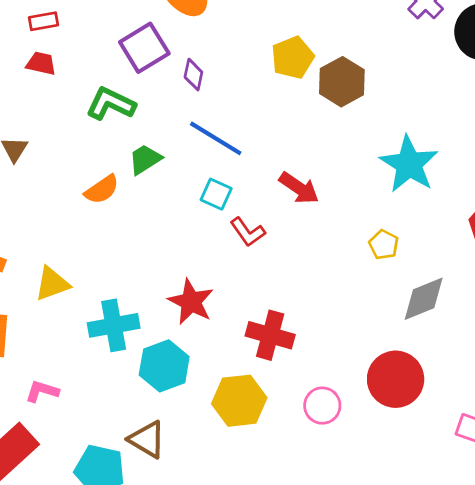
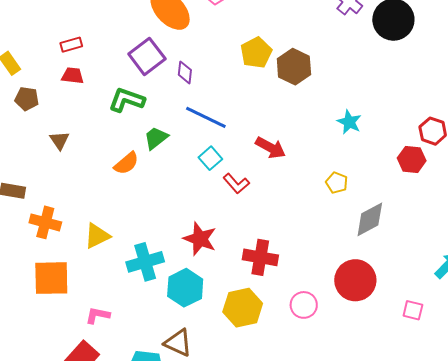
cyan star: (409, 164) -> (349, 122), size x0.6
cyan square: (216, 194) -> (210, 158), turned 30

